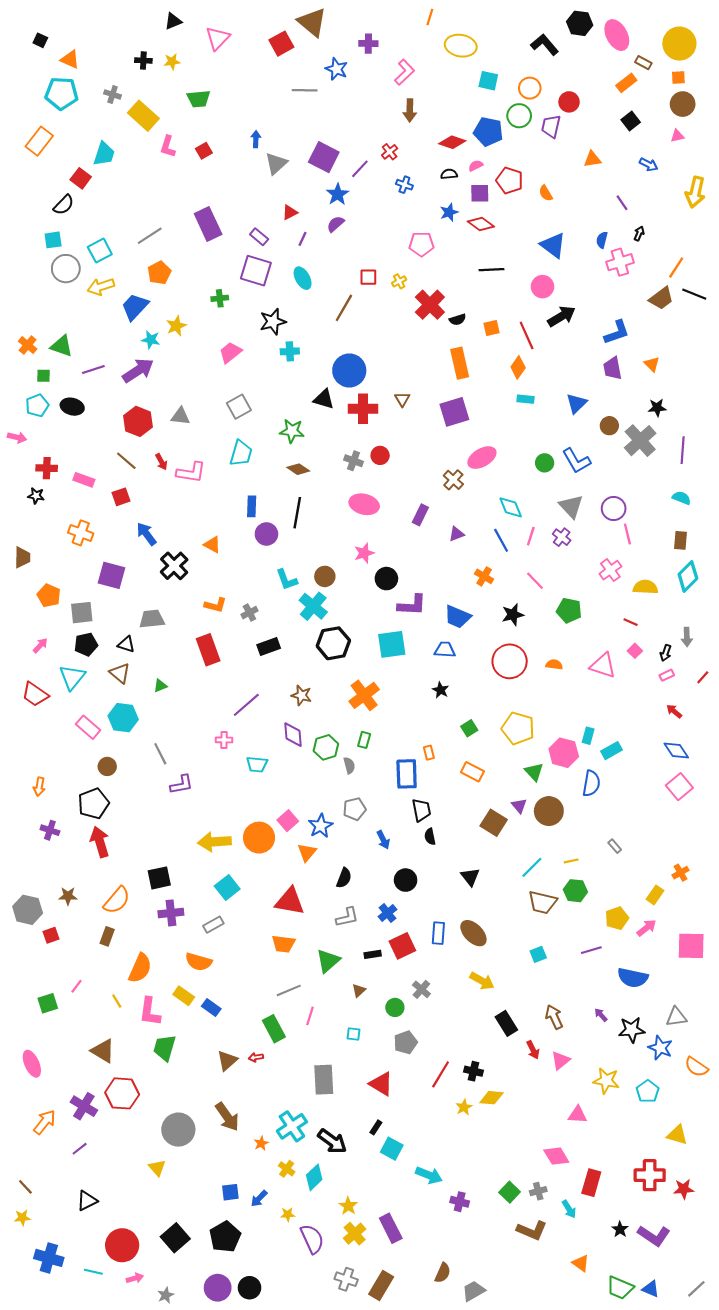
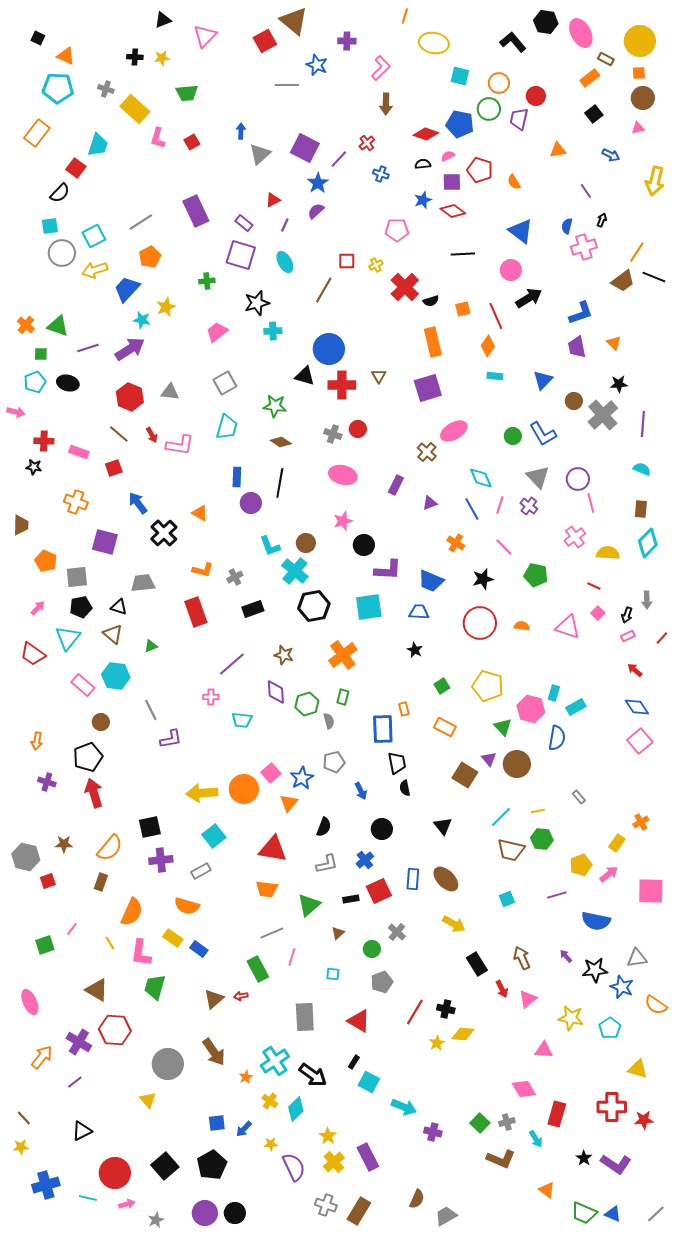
blue cross: (49, 1258) -> (46, 1185), turned -32

